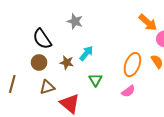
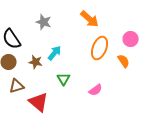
orange arrow: (148, 22) -> (90, 19), moved
orange ellipse: (132, 65) -> (100, 48), moved

